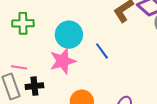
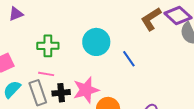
green cross: (23, 23) -> (48, 46), moved
pink star: (63, 61) -> (86, 90), moved

